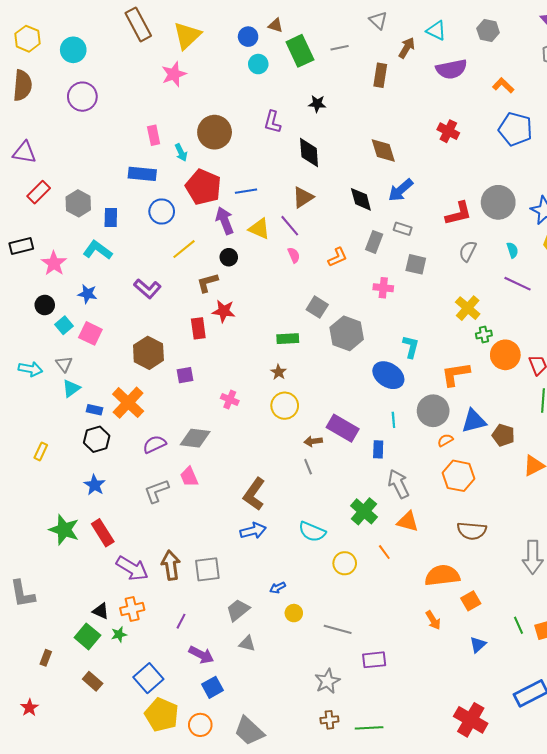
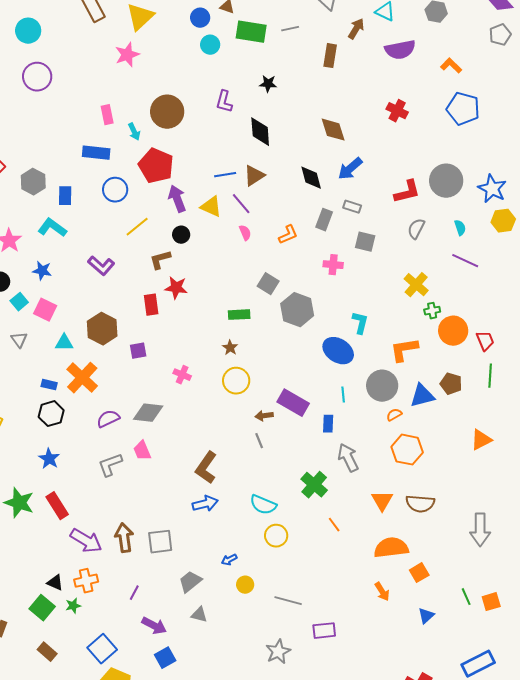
green rectangle: (300, 51) -> (251, 32), turned -56
blue line: (246, 191) -> (225, 175), moved
cyan triangle: (71, 388) -> (64, 343), moved, turned 36
brown pentagon: (503, 435) -> (451, 384), moved
orange triangle: (408, 522) -> (382, 501), moved, turned 45
yellow circle: (345, 563) -> (276, 536), moved

